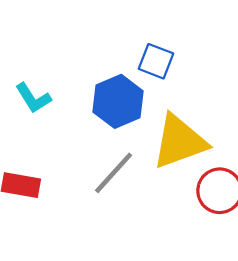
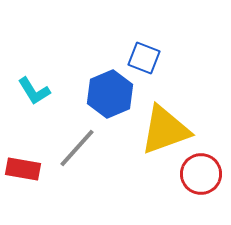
gray line: (114, 173) -> (77, 148), moved

